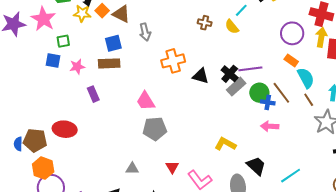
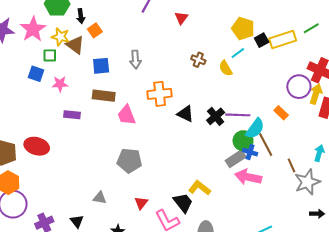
yellow star: (82, 13) -> (60, 37), moved
brown triangle: (121, 14) -> (75, 45), moved
purple circle: (292, 33) -> (299, 87), moved
brown rectangle: (109, 63) -> (104, 96), moved
cyan semicircle: (306, 78) -> (255, 129), moved, turned 55
gray rectangle: (236, 87) -> (236, 159), moved
purple rectangle: (93, 94) -> (72, 115), turned -70
brown line: (309, 100) -> (291, 165), moved
pink trapezoid: (146, 101) -> (127, 115), moved
pink arrow: (270, 126) -> (248, 177), size x1.4
black trapezoid: (256, 166) -> (183, 203), moved

